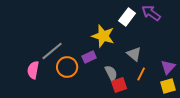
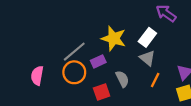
white rectangle: (127, 17) -> (147, 37), moved
gray line: (52, 51) -> (74, 52), moved
red square: (119, 85) -> (102, 92), moved

